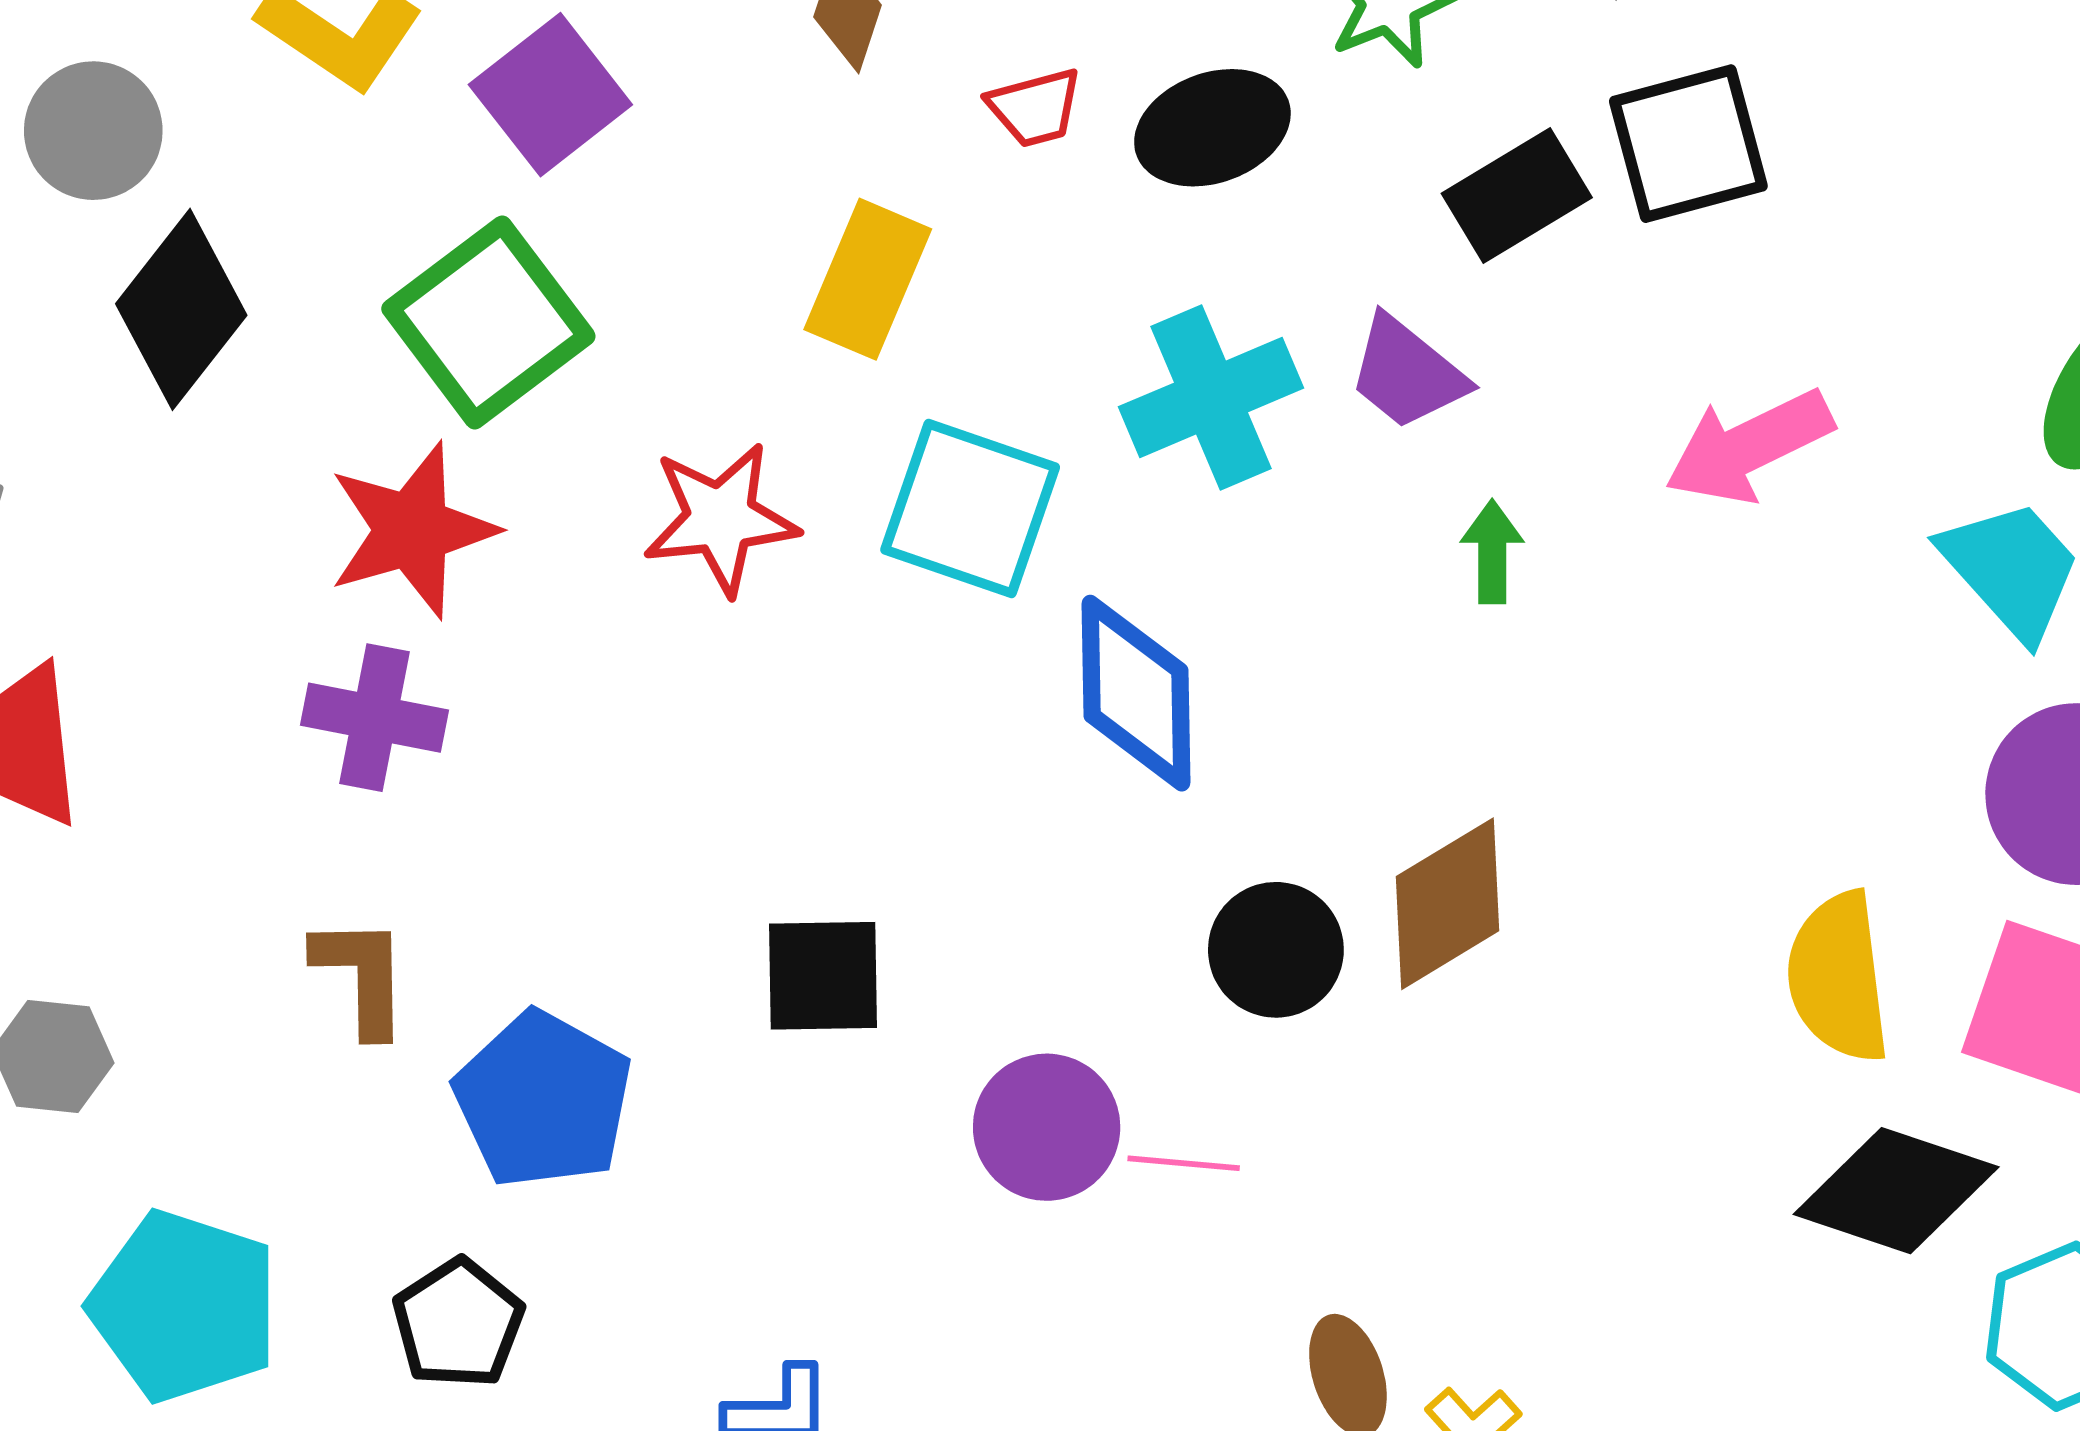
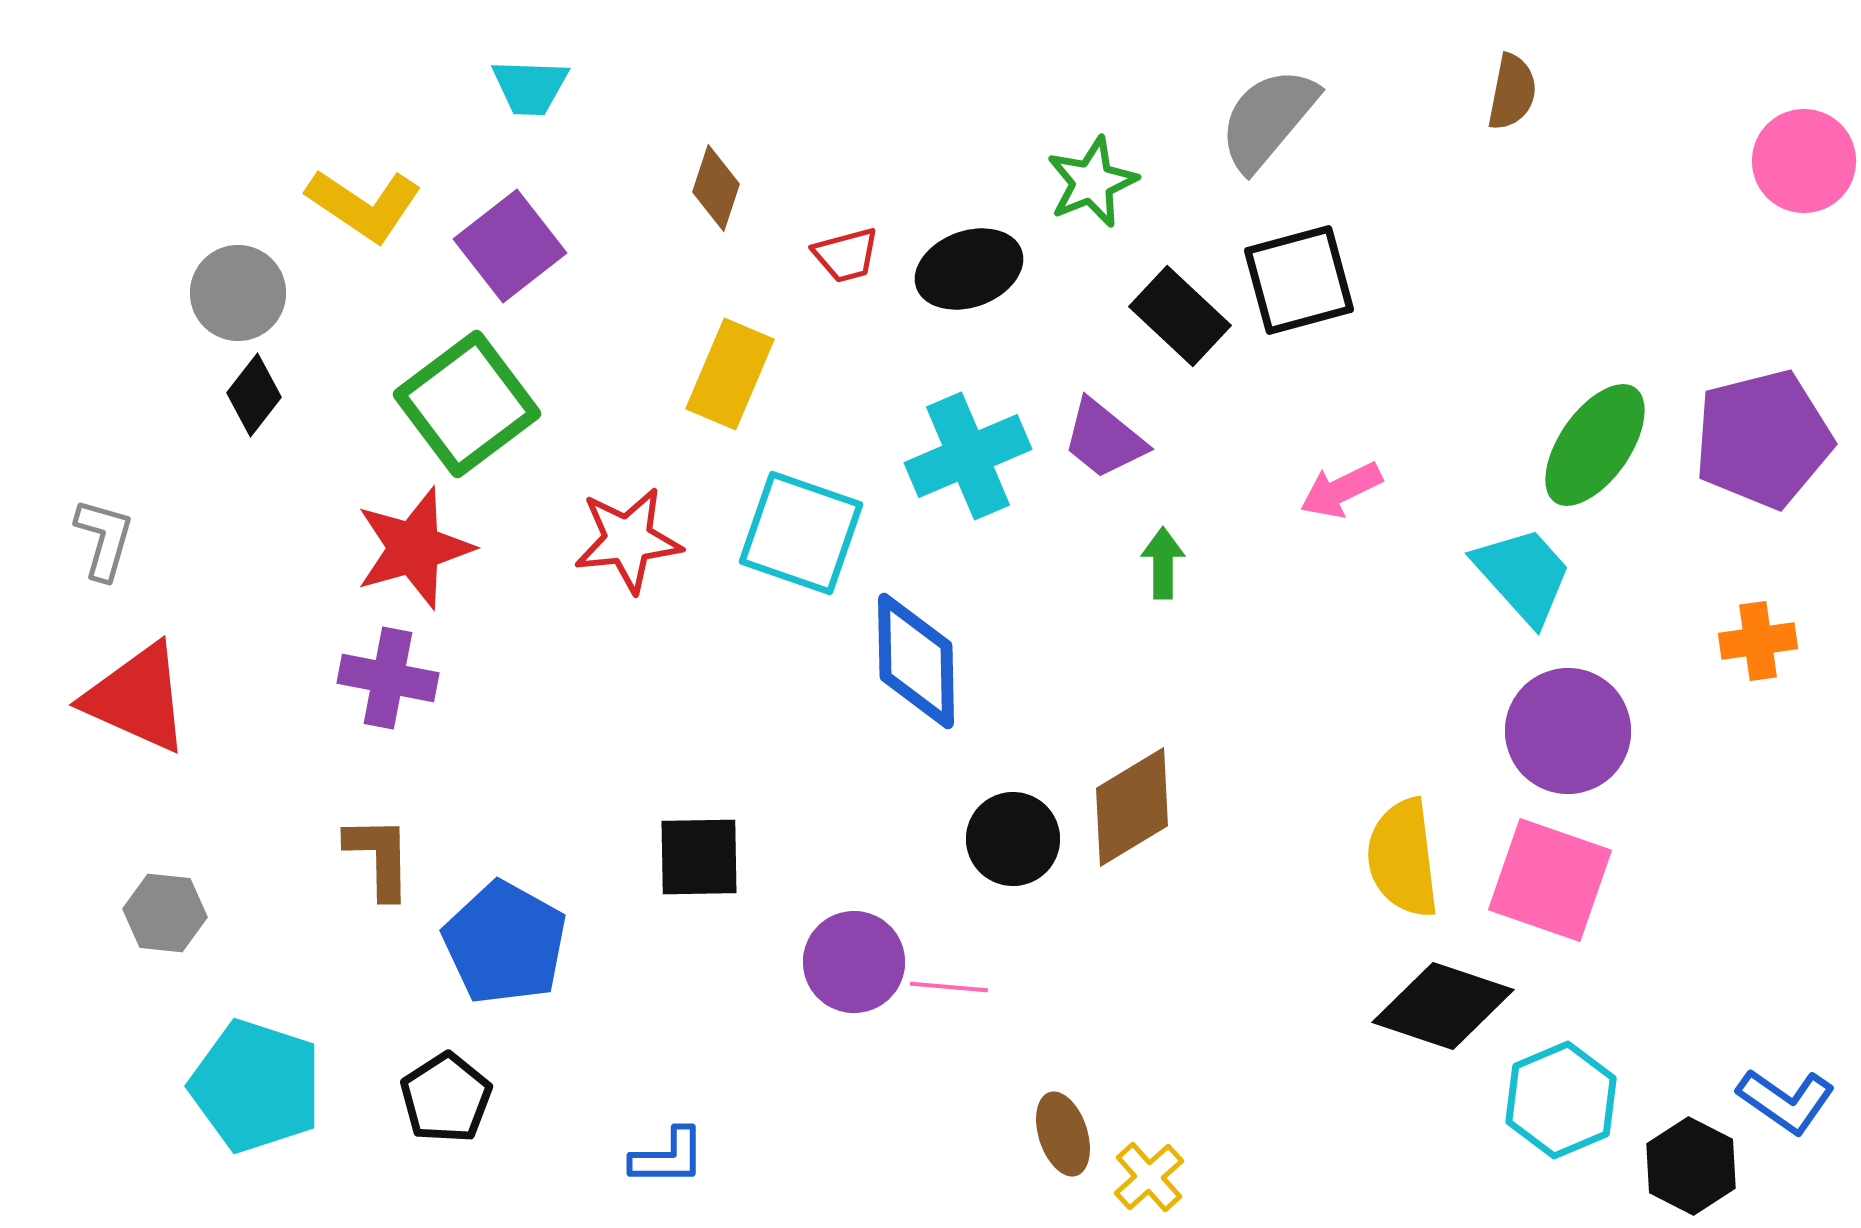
gray circle: (93, 131) -> (238, 293), moved
black rectangle: (1517, 196) -> (1180, 316), turned 74
black diamond: (181, 309) -> (254, 395), size x0.6
pink arrow: (1749, 446) -> (1341, 490), size x0.7

